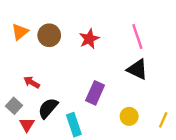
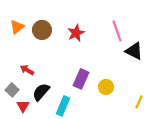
black triangle: (137, 69) -> (134, 51), moved
yellow circle: (129, 116) -> (106, 87), moved
cyan rectangle: (74, 125) -> (63, 106), turned 42

